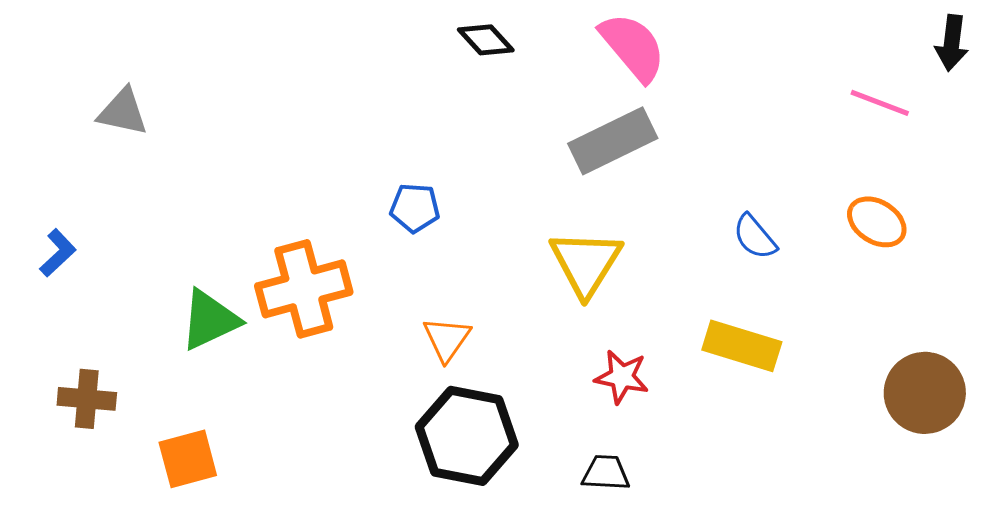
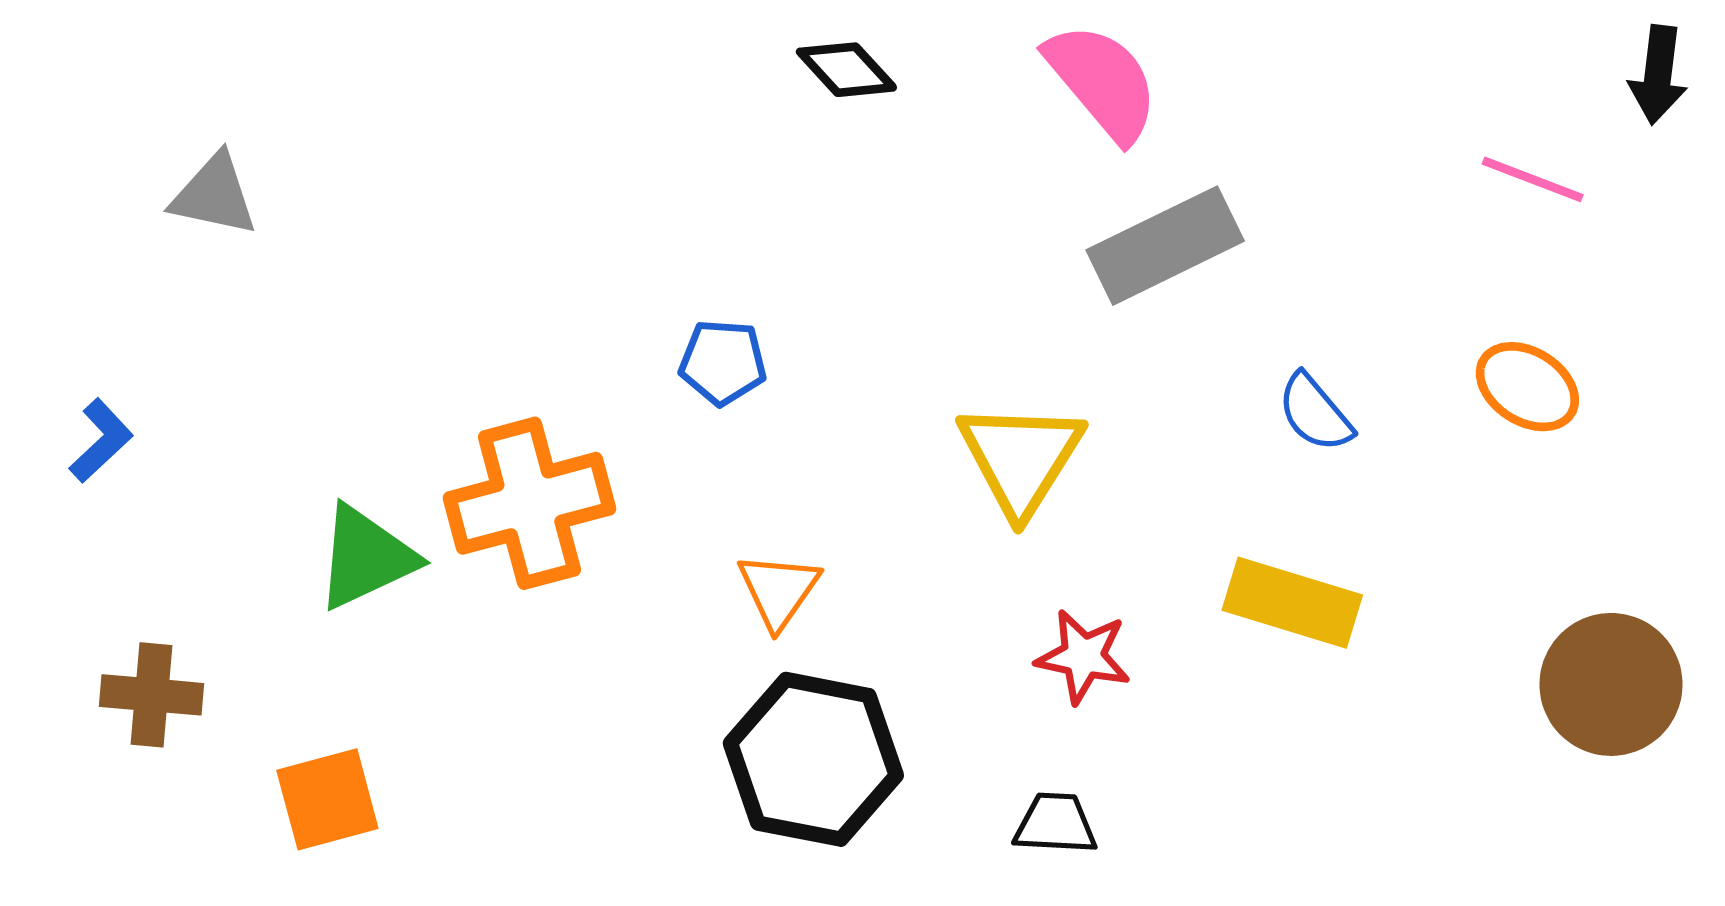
gray rectangle: (613, 141) -> (1165, 246), moved

